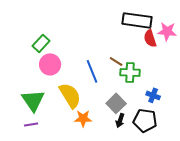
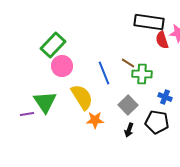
green rectangle: (41, 43) -> (53, 45), size x1.4
black arrow: (120, 120) -> (129, 130), moved
purple line: (31, 124) -> (27, 114), moved

